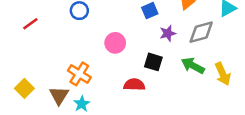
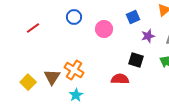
pink circle: (115, 43) -> (104, 29), moved
brown triangle: (59, 95) -> (52, 77), moved

